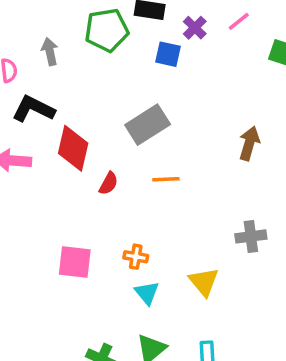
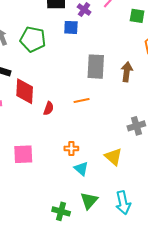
green pentagon: (107, 30) -> (33, 39), moved, turned 30
gray rectangle: (148, 125) -> (96, 67), moved, turned -45
pink square: (75, 262) -> (23, 154), moved

